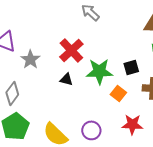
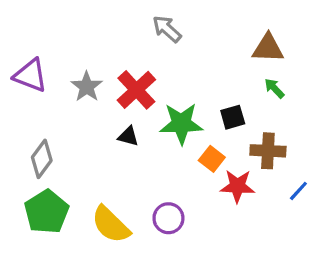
gray star: (30, 59) -> (87, 87), moved
red star: (132, 124) -> (237, 186), moved

